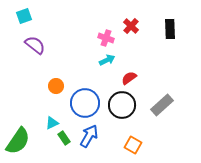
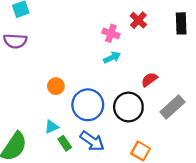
purple semicircle: (35, 45) -> (15, 41), moved, turned 145
red semicircle: (129, 78) -> (149, 80), moved
blue arrow: (89, 136) -> (92, 141), turned 95

